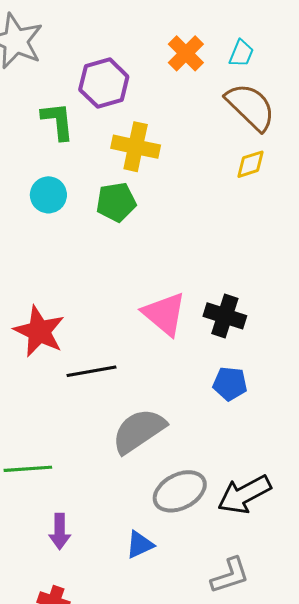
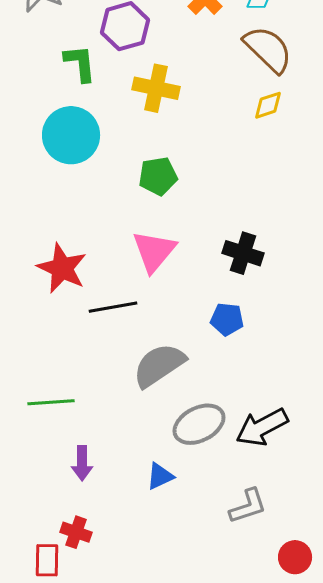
cyan circle: (48, 195) -> (71, 135), size x1.6
green pentagon: (116, 202) -> (158, 176), moved
pink triangle: (164, 314) -> (154, 251), moved, turned 30
blue pentagon: (230, 384) -> (227, 319), moved

